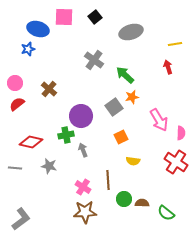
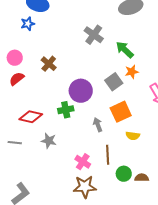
orange square: (121, 137) -> (121, 112), size x1.5
gray arrow: (83, 150) -> (98, 125), moved

